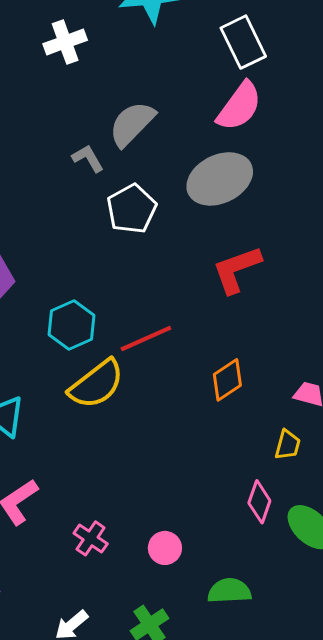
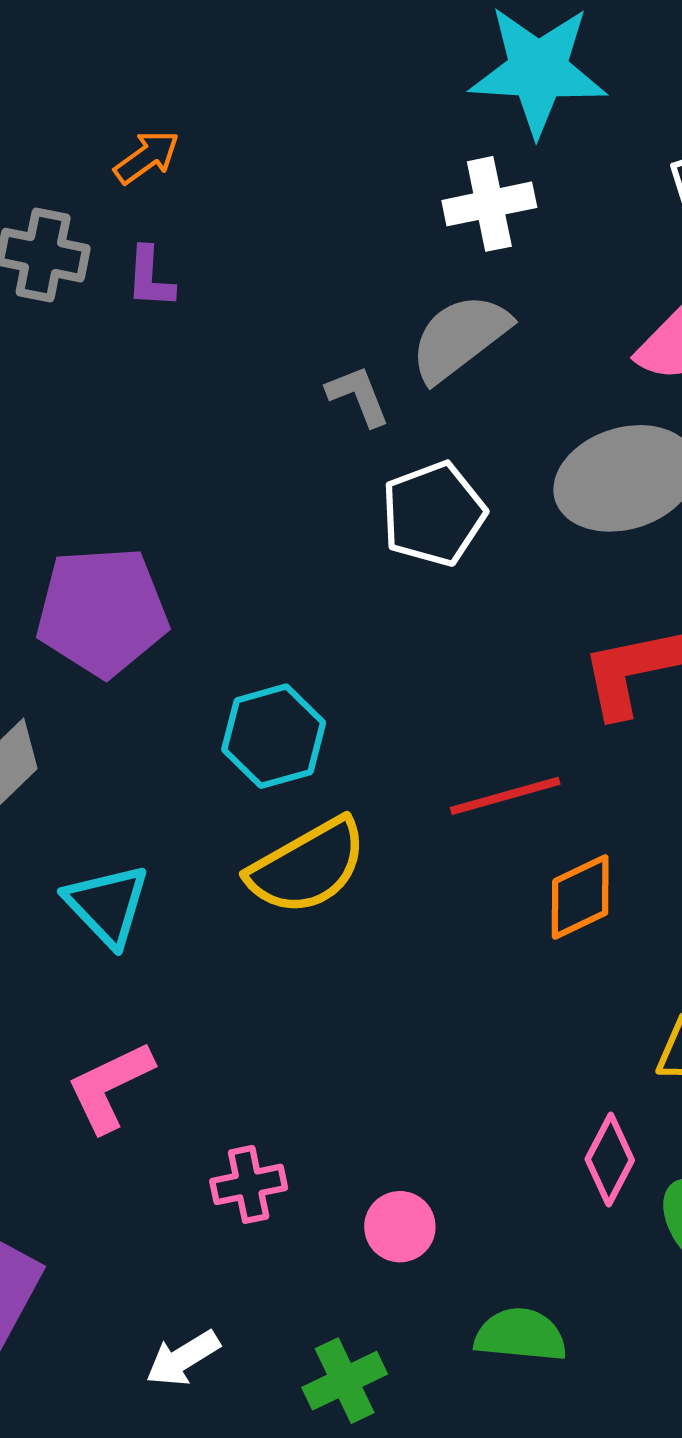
white cross: (65, 42) -> (489, 204), moved
red line: (146, 338) -> (505, 796), moved
pink cross: (91, 538) -> (249, 1184), turned 36

